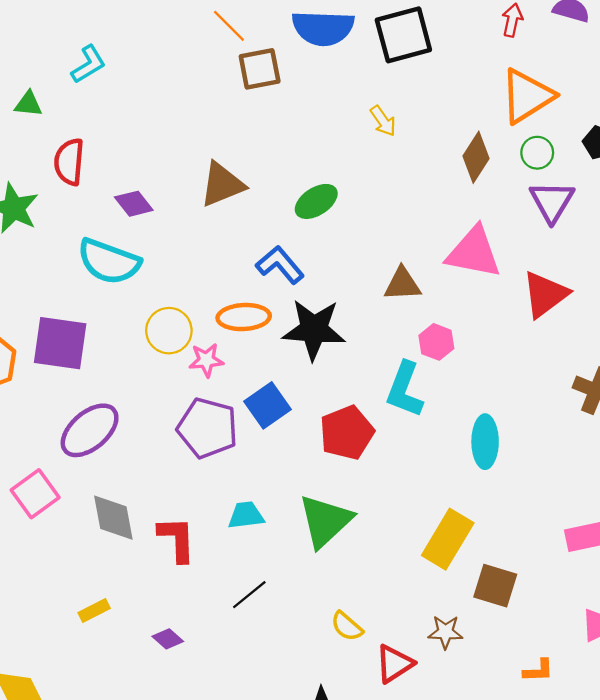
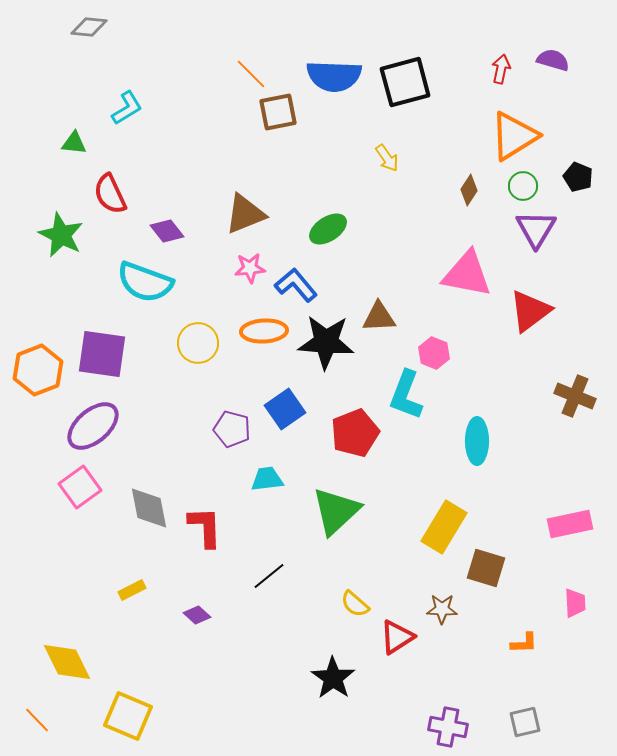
brown diamond: (476, 157) -> (469, 190), size x0.7
red semicircle: (69, 162) -> (110, 194), turned -30
brown triangle: (402, 284) -> (379, 317), moved
pink star: (206, 360) -> (250, 268), moved
purple pentagon: (207, 428) -> (232, 429), size x0.7
purple ellipse: (90, 430) -> (93, 426), moved
cyan trapezoid: (246, 515) -> (267, 479), moved

